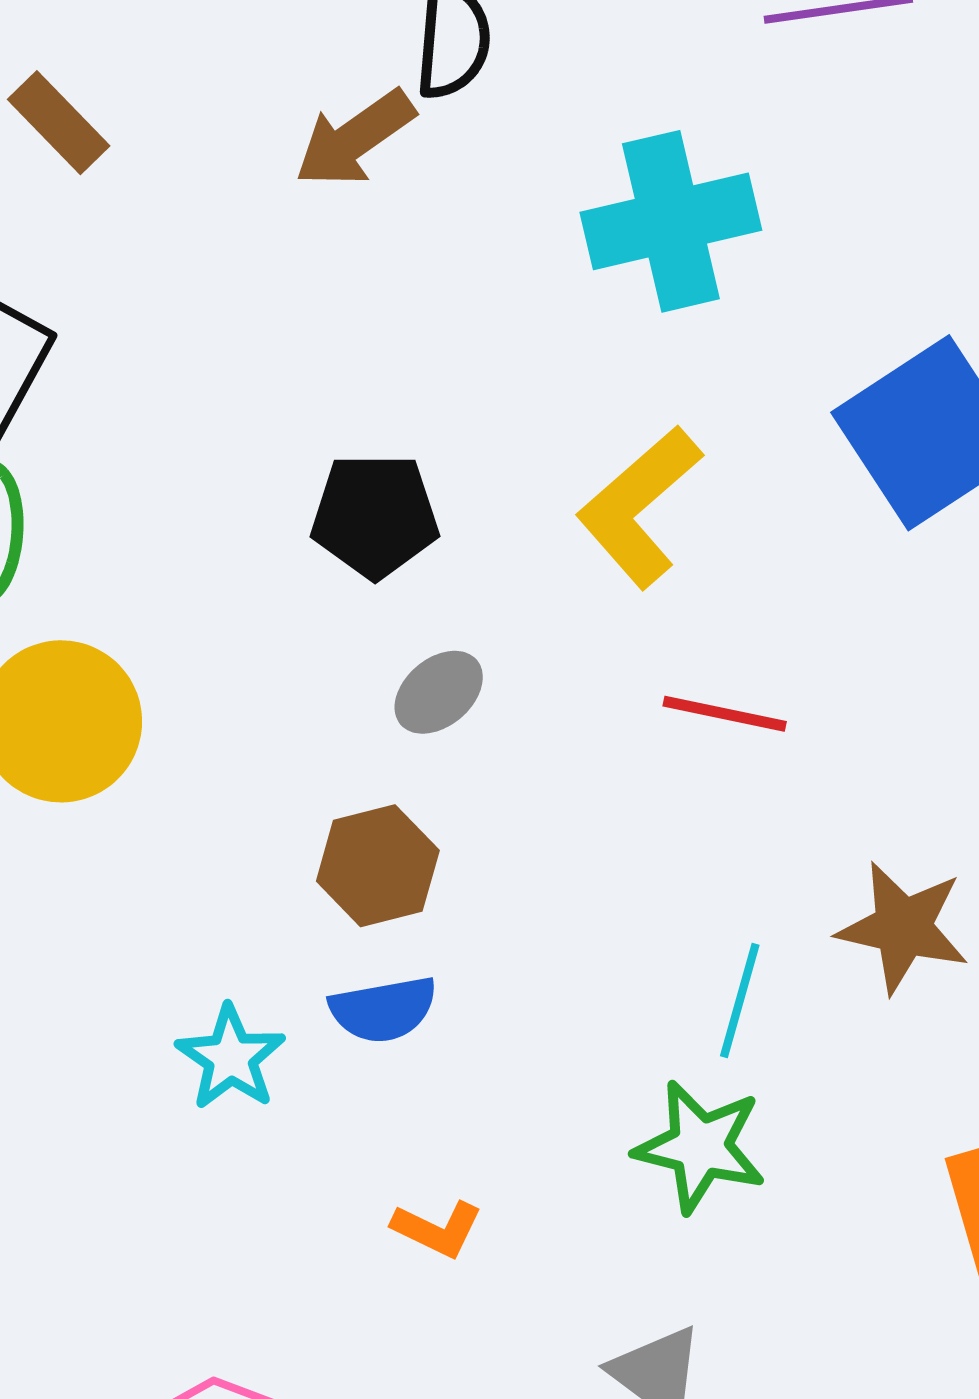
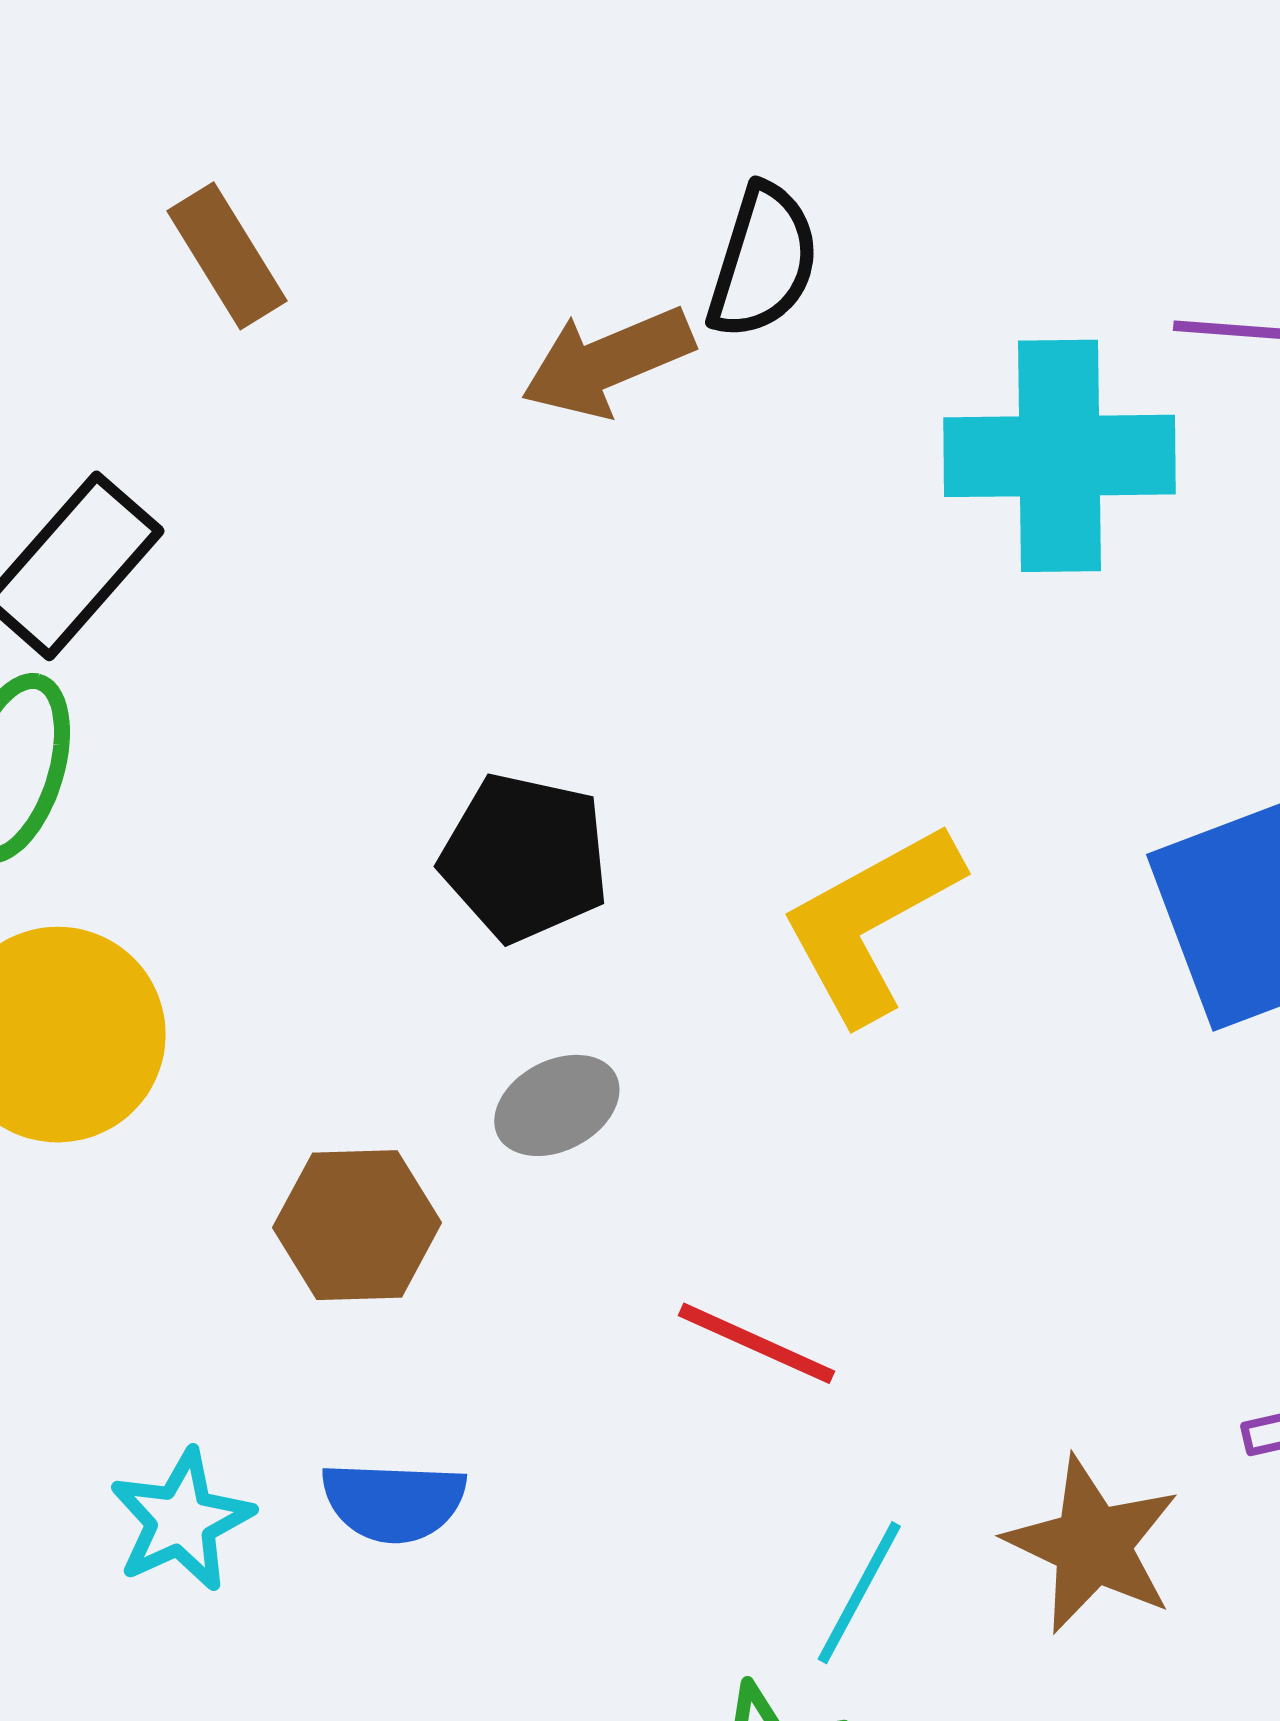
cyan cross: (671, 221) -> (1060, 456), moved
red line: (725, 714) -> (757, 1343), moved
brown hexagon: (378, 866) -> (357, 1225), moved

